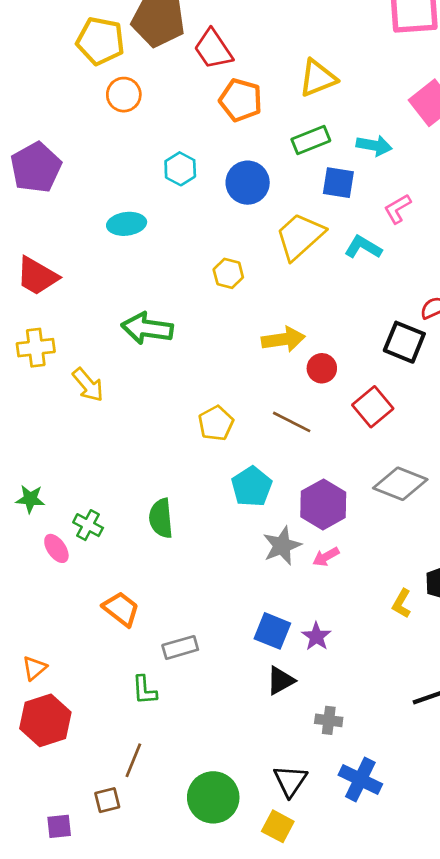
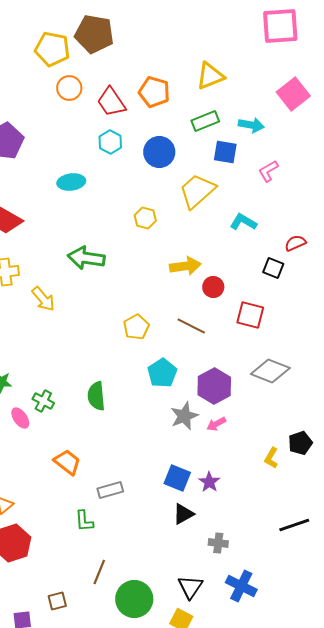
red trapezoid: (213, 49) -> (111, 102), moved
cyan L-shape: (363, 247) -> (243, 222), moved
black square: (404, 342) -> (273, 268), size x0.7
red square: (373, 407) -> (250, 315), turned -36
brown line: (133, 760) -> (99, 572), moved

